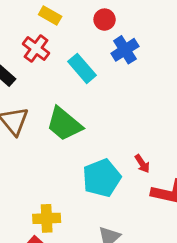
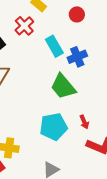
blue cross: (125, 50) -> (77, 57), moved
green trapezoid: (64, 124) -> (63, 86), moved

